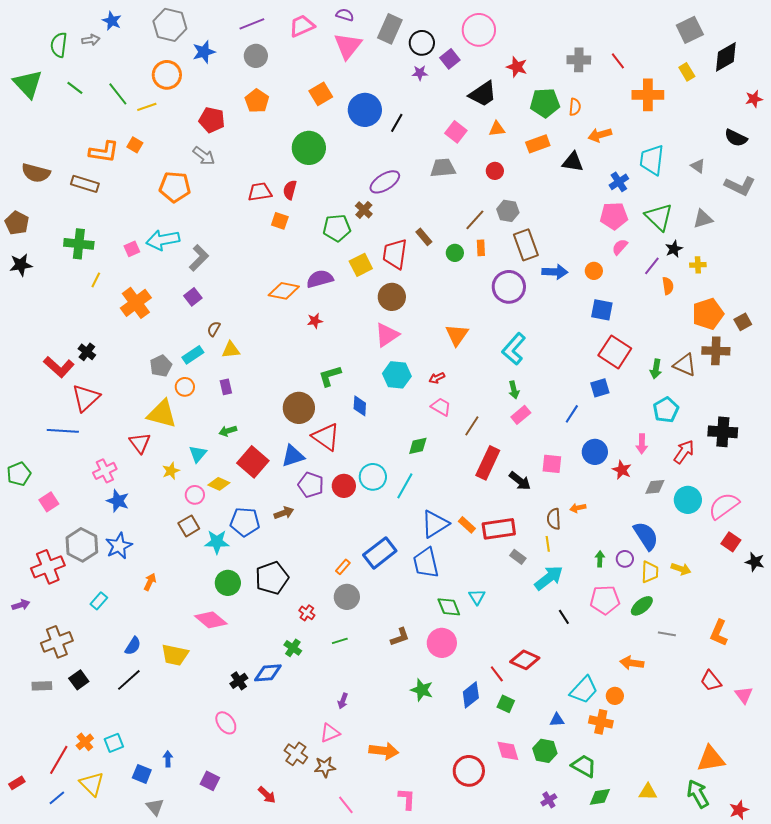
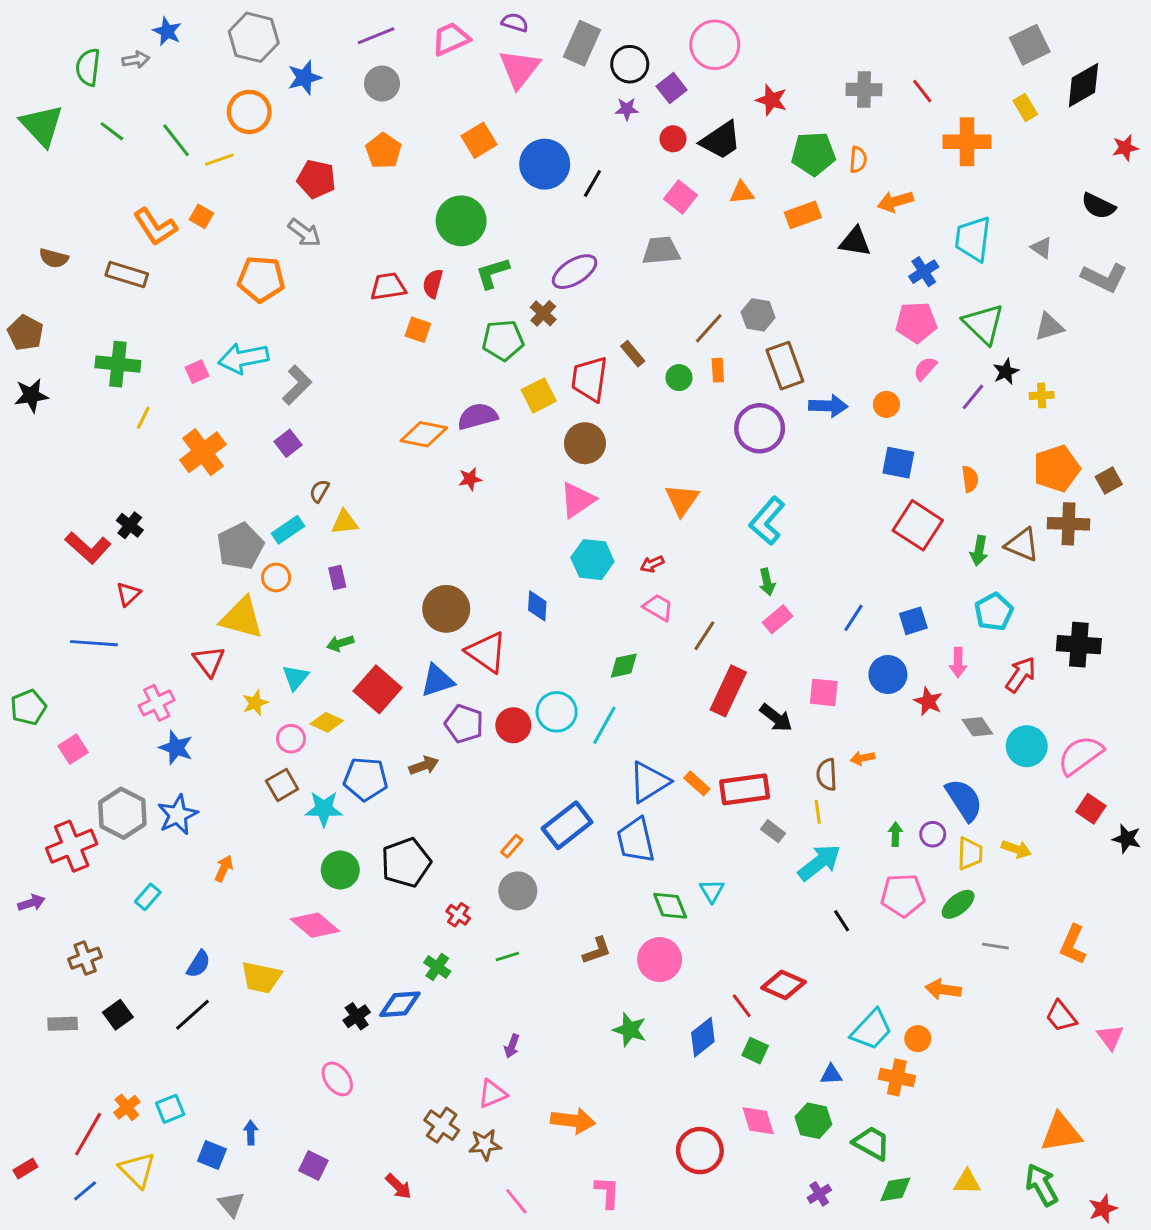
orange L-shape: (104, 152) -> (155, 227), turned 48
red circle: (495, 171) -> (673, 139), moved
brown semicircle: (36, 173) -> (54, 258), size x0.7
orange semicircle: (668, 286) -> (970, 479), moved
gray pentagon: (161, 366) -> (240, 546), size x1.4
green L-shape: (330, 376) -> (492, 273), moved
blue square: (600, 388) -> (913, 621), moved
red triangle: (86, 398) -> (128, 594), size x0.6
gray diamond: (655, 487) -> (977, 727), turned 60
brown cross: (57, 642) -> (85, 958), size x0.7

